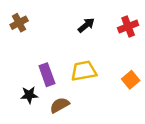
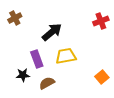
black arrow: (86, 25) -> (52, 32), moved, size x1.5
orange square: (131, 80) -> (102, 77), moved

